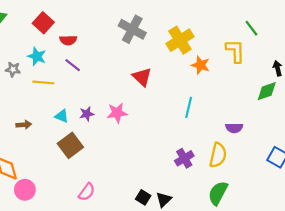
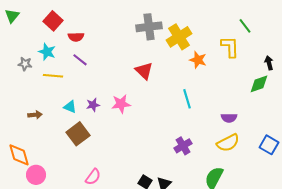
gray cross: (132, 29) -> (149, 27), moved, turned -35
cyan line: (189, 107) -> (187, 99), turned -30
yellow semicircle: (218, 155) -> (228, 143), moved, turned 50

